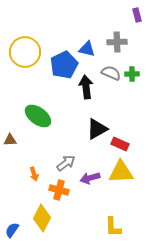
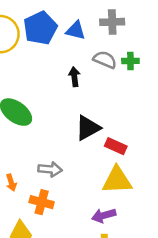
blue pentagon: (64, 65) -> (40, 28), moved
black arrow: (86, 87) -> (74, 77), size x0.7
gray arrow: (66, 163) -> (50, 169), turned 42
purple arrow: (90, 178) -> (104, 216), moved

